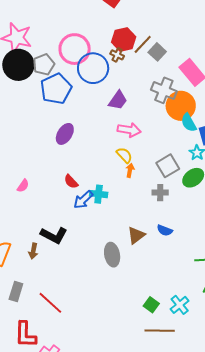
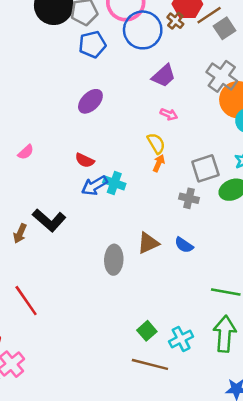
blue pentagon: (56, 89) -> (92, 44), size x0.7
pink arrow: (129, 130) -> (169, 114), size x0.6
red semicircle: (71, 182) -> (85, 160), turned -35

